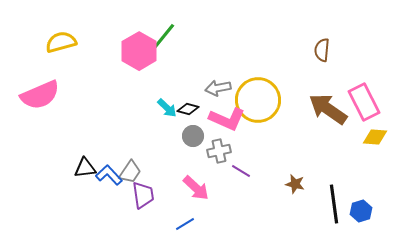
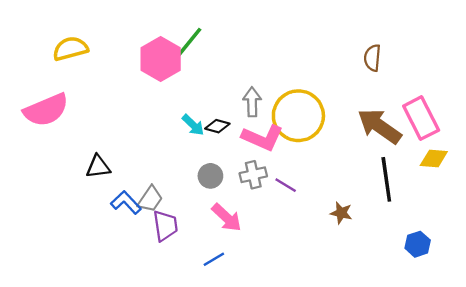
gray arrow: (218, 88) -> (252, 102), turned 100
gray circle: (193, 136) -> (210, 176), moved
black triangle: (85, 168) -> (98, 167), moved
purple line: (241, 171) -> (286, 185), moved
black line: (334, 204) -> (386, 179), moved

